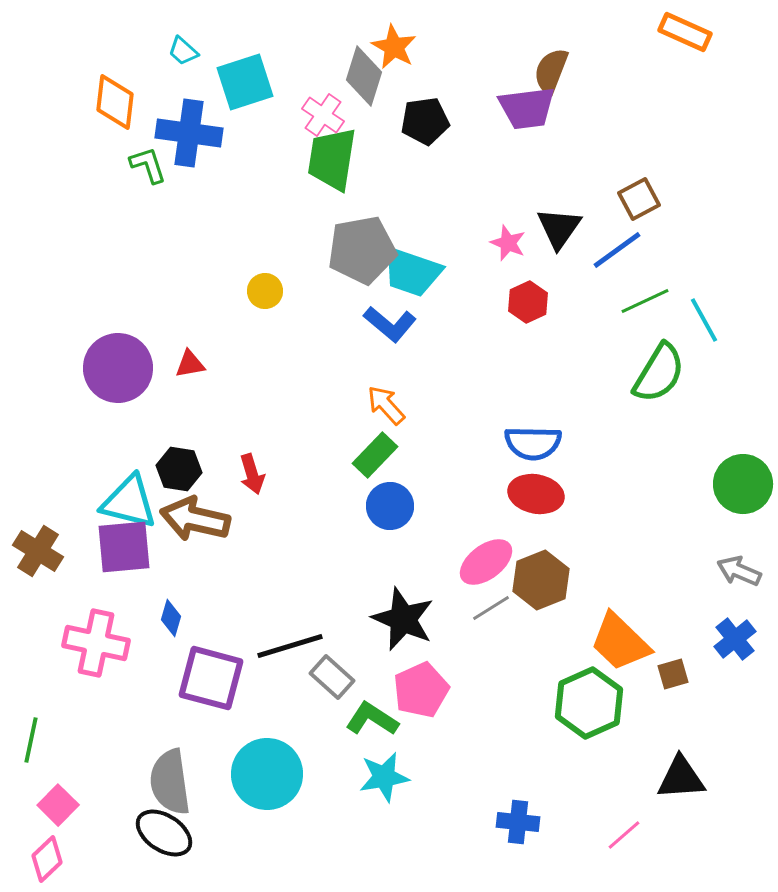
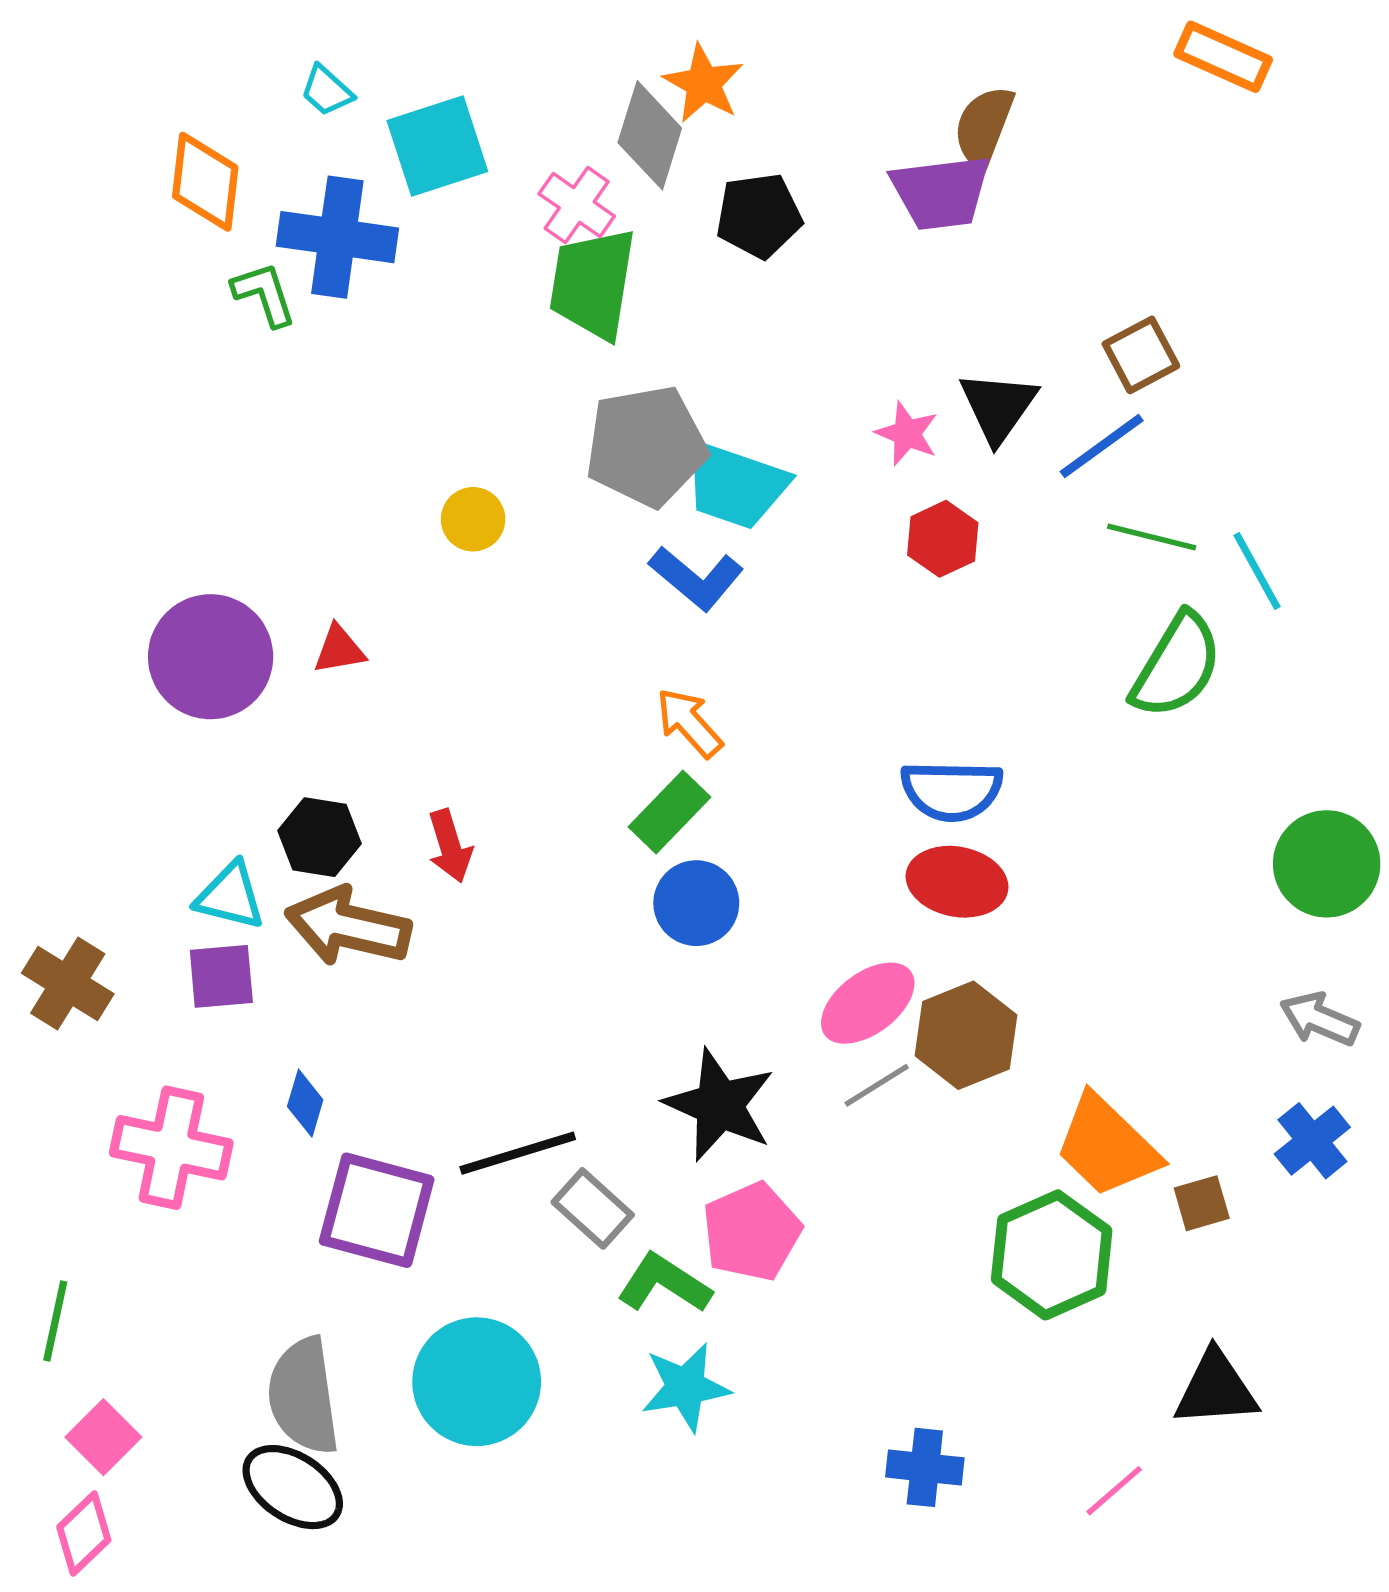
green line: (645, 301) -> (1152, 537), turned 39
cyan triangle: (129, 502) -> (230, 896), size x0.7
purple square: (124, 547) -> (221, 976), size x0.7

